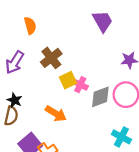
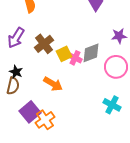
brown cross: (51, 58) -> (44, 44), moved
gray diamond: (100, 97) -> (91, 53), moved

